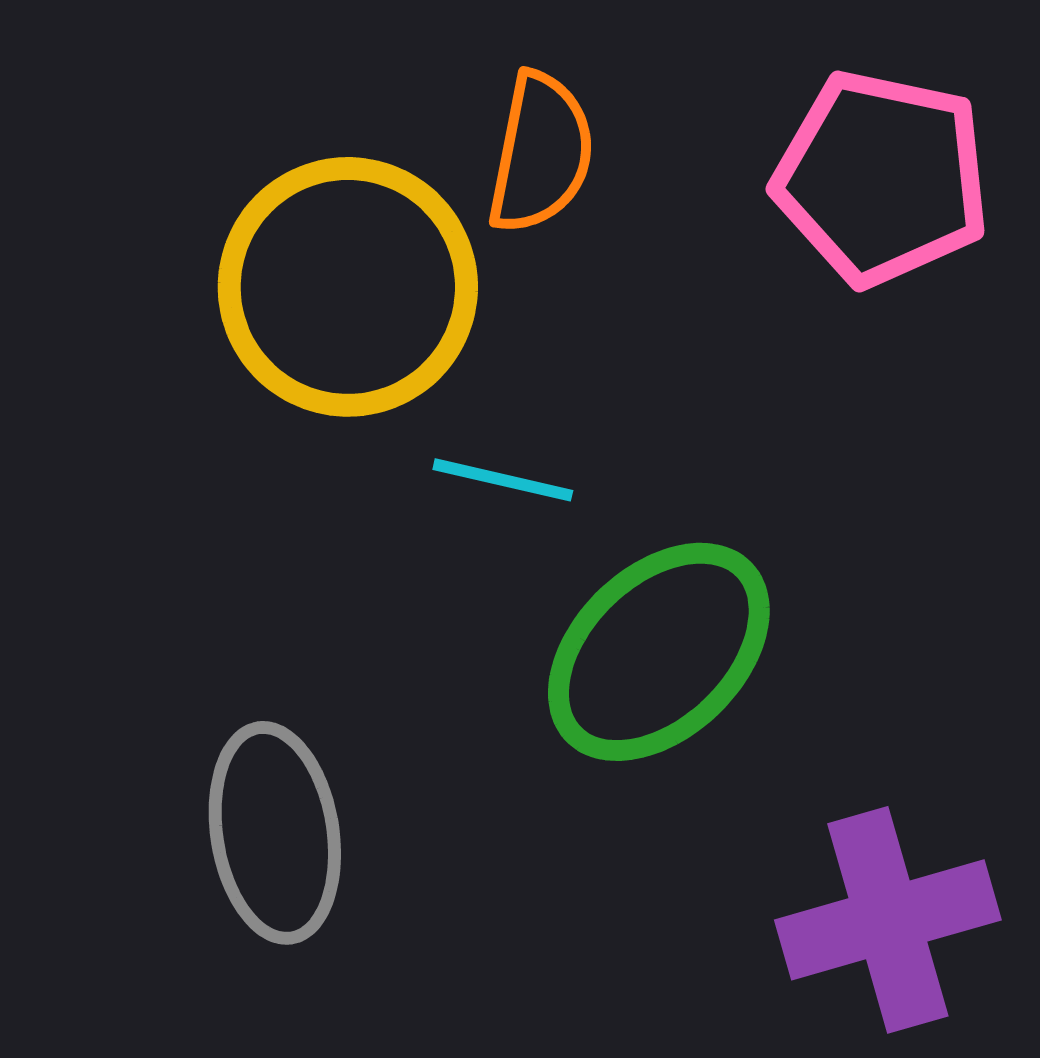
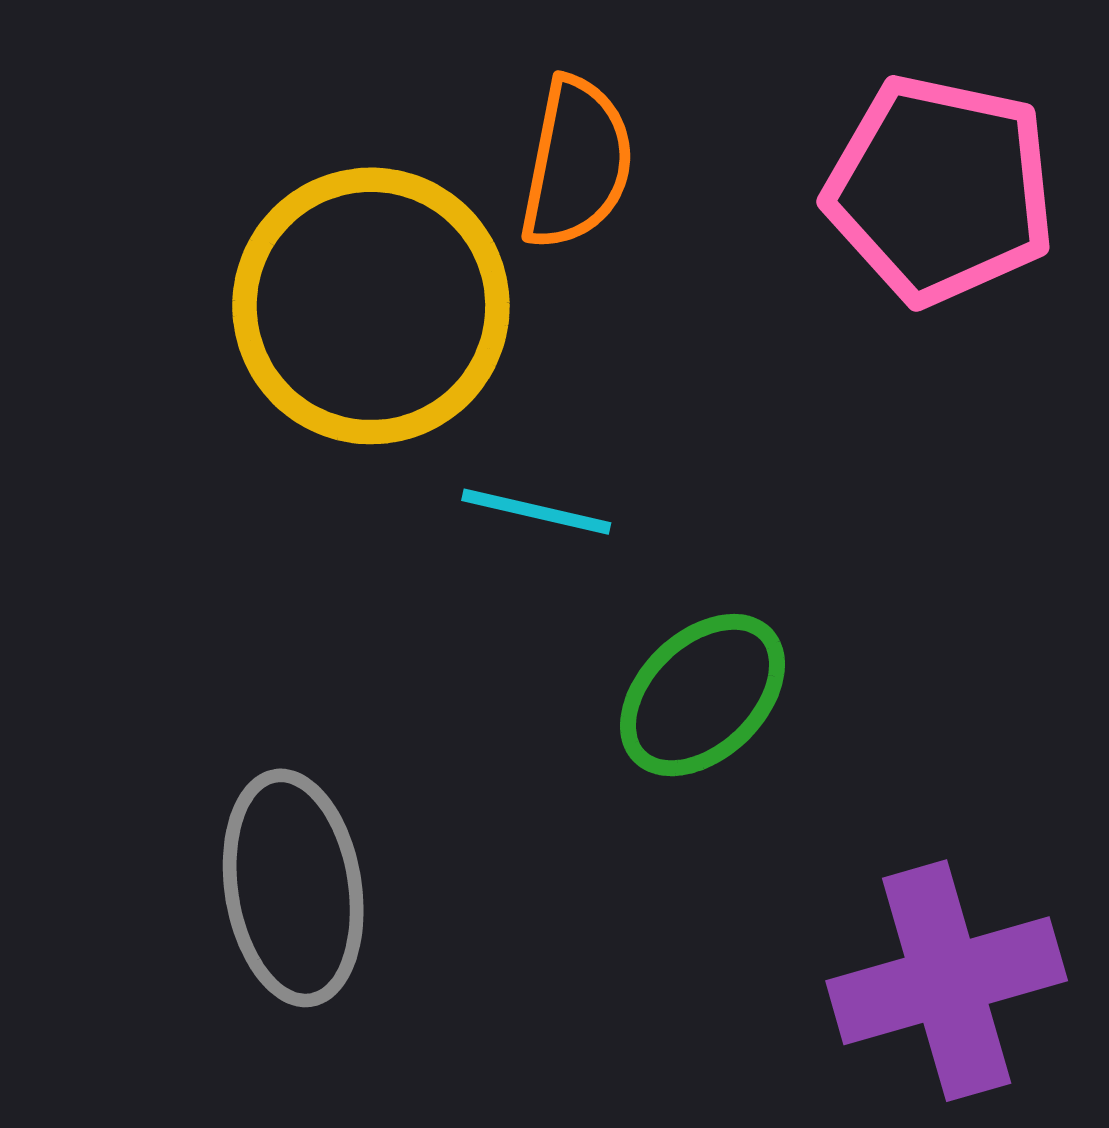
green ellipse: (659, 652) -> (702, 695), size x0.7

